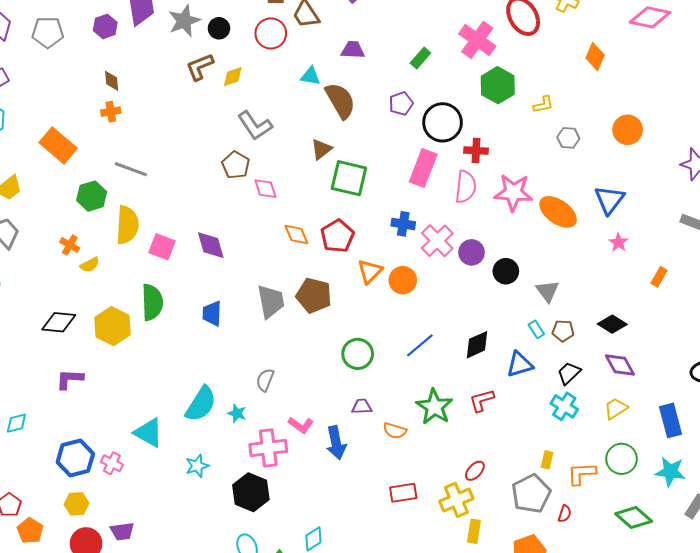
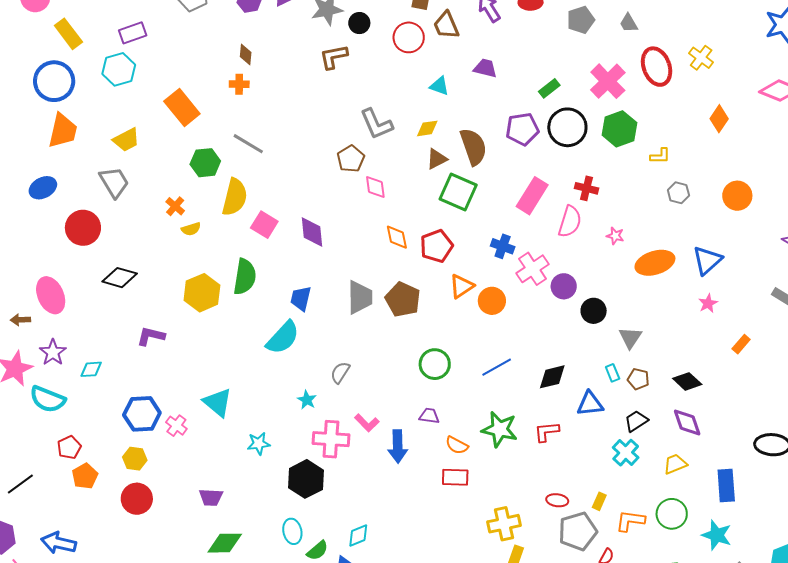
yellow diamond: (233, 77) -> (427, 128), moved
brown semicircle: (340, 101) -> (473, 147), moved
purple pentagon: (401, 104) -> (522, 129), size x1.4
black circle: (443, 122) -> (567, 127), moved
pink star: (513, 192) -> (615, 236), size x0.5
orange ellipse: (558, 212) -> (655, 263), turned -63
black diamond: (59, 322) -> (120, 278), moved
cyan semicircle: (201, 404) -> (283, 338), moved
green star: (434, 407) -> (500, 429), turned -30
red ellipse: (475, 471) -> (557, 500), moved, turned 45
red rectangle: (403, 493) -> (455, 477), moved
purple trapezoid: (122, 531) -> (211, 497), moved

